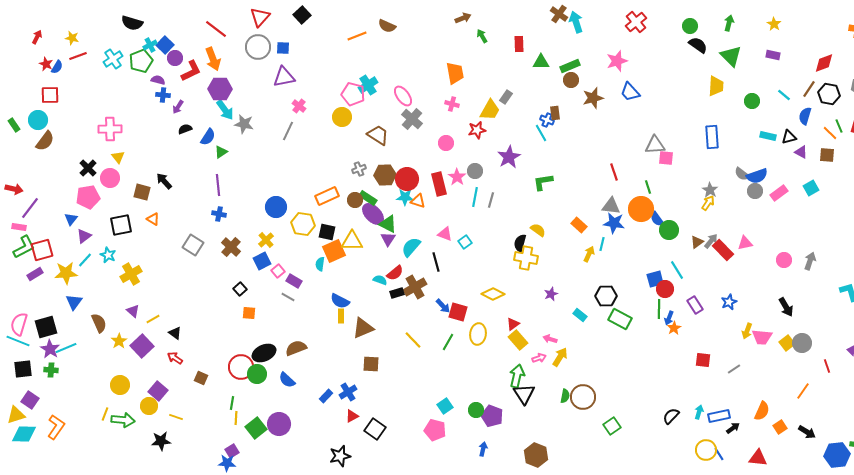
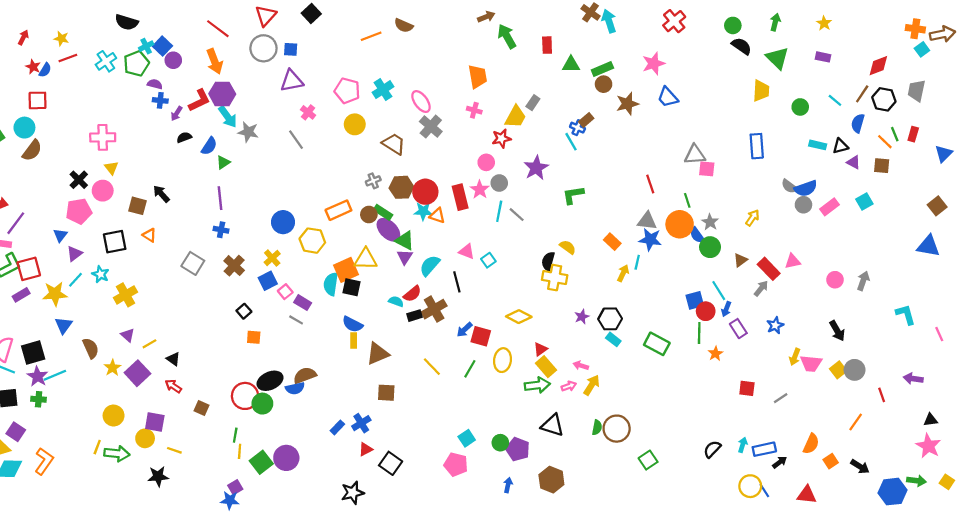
green arrow: (482, 36) -> (507, 36), size x1.6
red L-shape: (191, 71) -> (199, 100), moved
pink pentagon: (353, 94) -> (347, 91), moved
brown rectangle: (555, 113) -> (586, 120), turned 56
gray line: (288, 131) -> (296, 140), turned -60
pink circle: (446, 143) -> (486, 162), moved
gray star: (710, 190) -> (710, 222), moved
gray line: (491, 200) -> (517, 215), turned -63
black square: (327, 232) -> (351, 287), moved
gray arrow: (711, 241) -> (761, 288), moved
cyan semicircle: (320, 264) -> (331, 284), size x1.5
black hexagon: (606, 296) -> (610, 319), moved
blue arrow: (443, 306) -> (464, 330), turned 91
blue arrow: (669, 318) -> (726, 309), moved
green arrow: (517, 376) -> (537, 385), moved, turned 70
blue semicircle: (287, 380) -> (295, 388), moved, turned -54
purple square: (158, 391) -> (155, 422), turned -30
black triangle: (524, 394) -> (552, 425), turned -40
brown hexagon: (536, 455) -> (551, 480), moved

